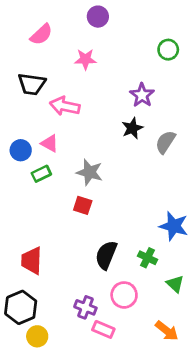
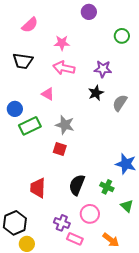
purple circle: (98, 17) -> (89, 12), moved
purple star: (142, 95) -> (103, 69), turned -30
pink arrow: (65, 106) -> (64, 68), moved
pink triangle: (50, 143) -> (48, 94), moved
green rectangle: (41, 174) -> (30, 126), size x1.5
red trapezoid: (32, 261) -> (38, 188), moved
orange arrow: (167, 331) -> (111, 240), moved

